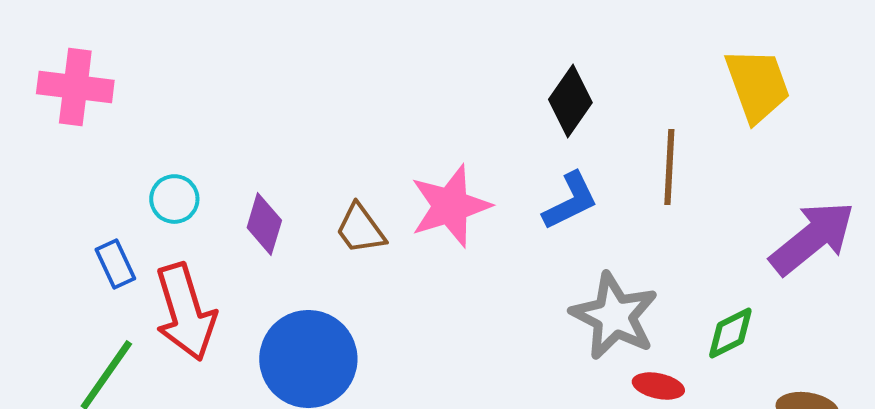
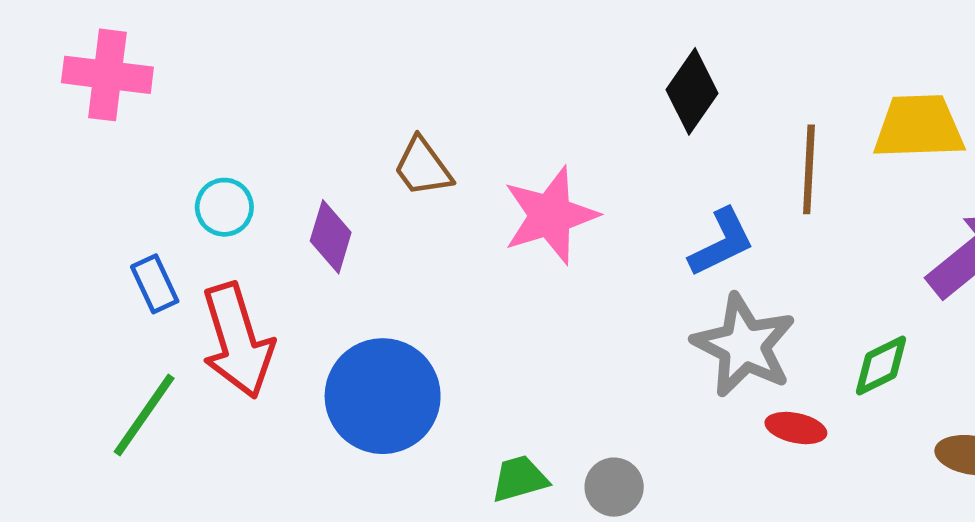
yellow trapezoid: (757, 85) -> (919, 127), moved, turned -72
blue L-shape: (570, 201) -> (722, 243), moved
brown trapezoid: (360, 229) -> (423, 167), moved

